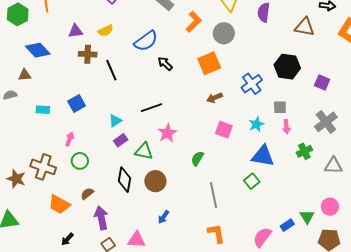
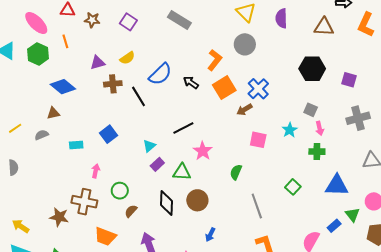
orange L-shape: (194, 22) -> (215, 60), moved
blue semicircle: (146, 41) -> (160, 74), moved
orange square: (209, 63) -> (224, 88), moved
blue cross: (252, 84) -> (258, 89), moved
gray square: (280, 107) -> (311, 110), turned 32
gray cross: (326, 122) -> (358, 118), turned 30
pink arrow: (70, 139) -> (96, 171), moved
green cross: (304, 151) -> (317, 152), moved, turned 35
blue triangle: (263, 156) -> (337, 185), moved
brown semicircle: (87, 194) -> (131, 211), moved

